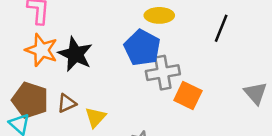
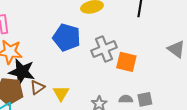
blue pentagon: (142, 48) -> (67, 37), moved
black star: (75, 54) -> (22, 72), moved

